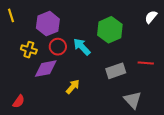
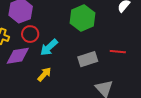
cyan arrow: (82, 47) -> (49, 47), moved, turned -90

